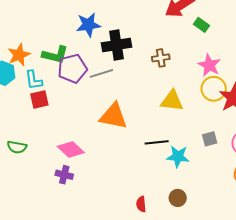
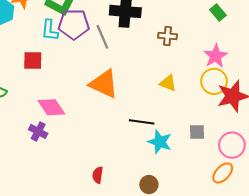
gray line: (101, 73) -> (102, 37), turned 70
cyan L-shape: (34, 80) -> (50, 30), moved
red square: (39, 99) -> (33, 61), moved
yellow triangle: (172, 101) -> (168, 83), size x0.7
red semicircle: (141, 204) -> (98, 175), moved

